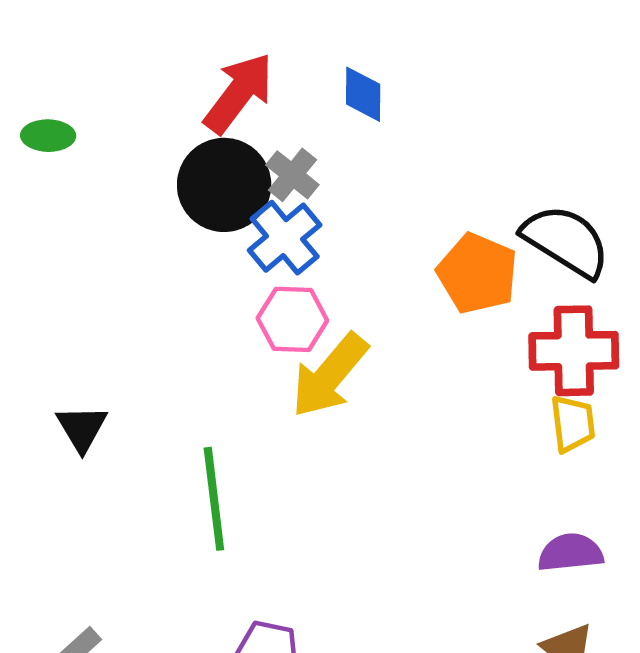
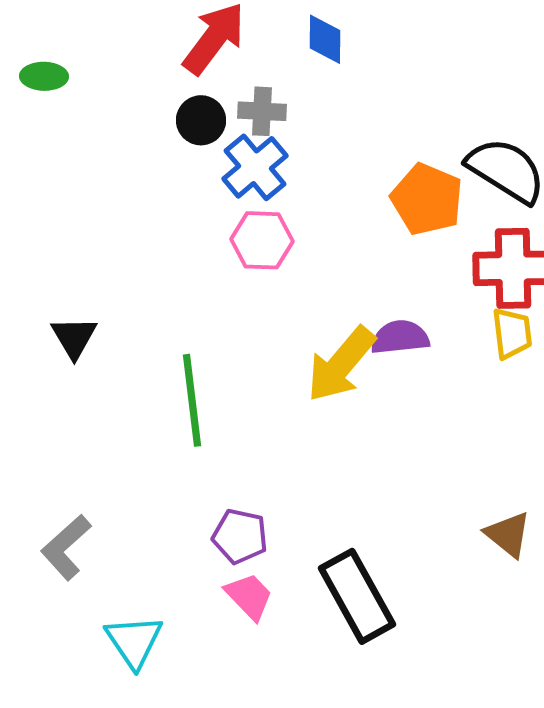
gray cross: (292, 175) -> (262, 111), turned -36
black circle: (224, 185) -> (201, 120), size x0.6
yellow arrow: (329, 375) -> (341, 364), moved
purple semicircle: (570, 553) -> (400, 337), moved

